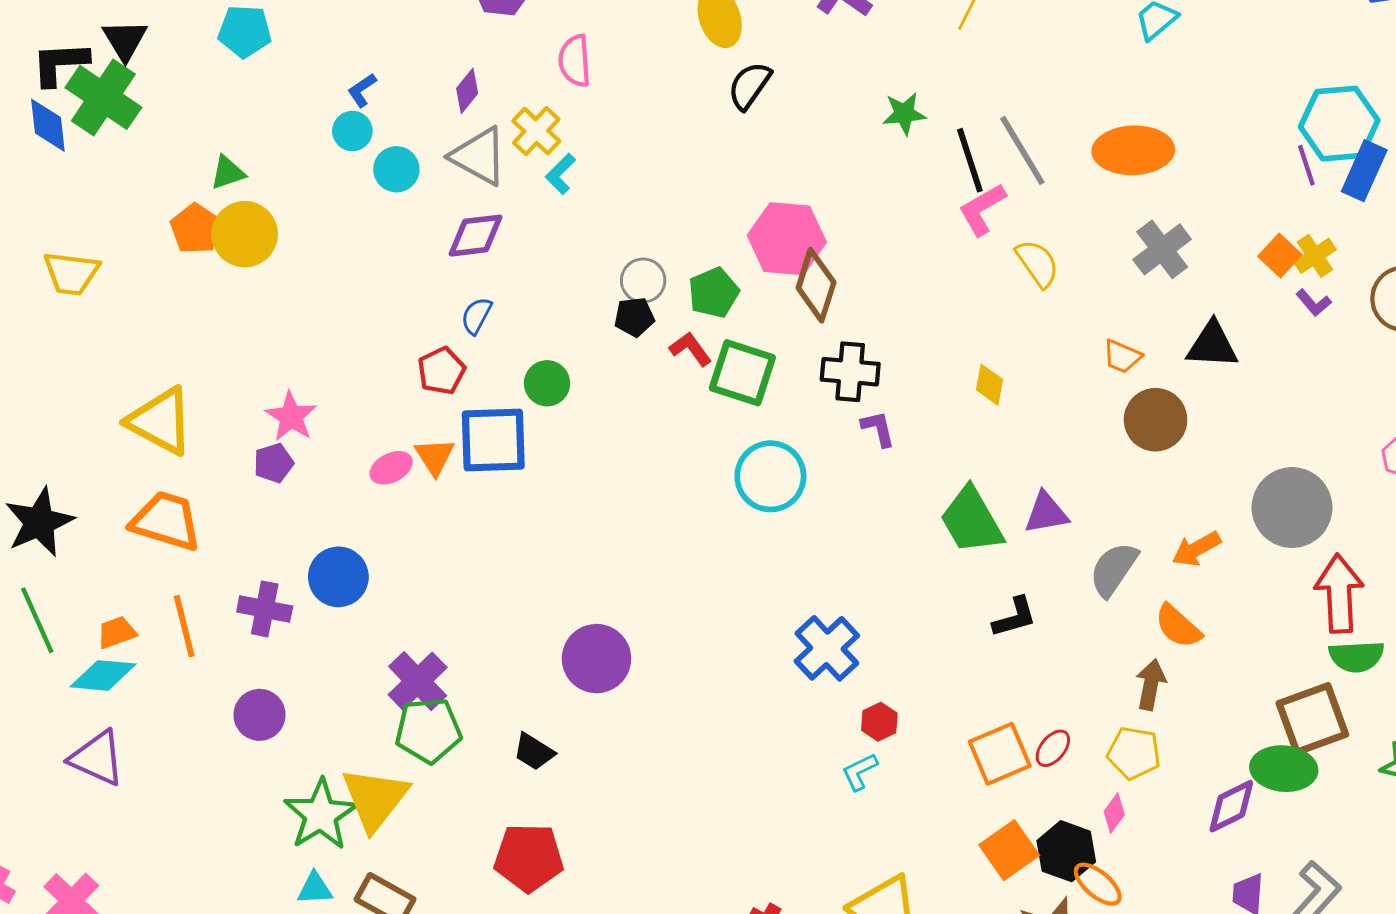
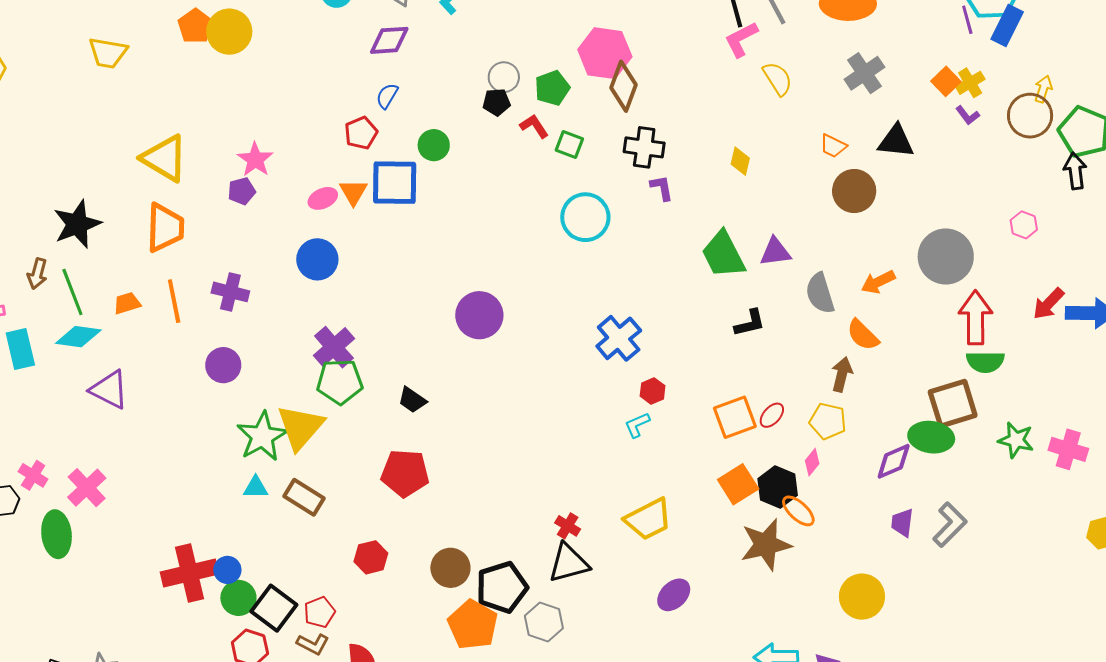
green square: (742, 373) -> (569, 144), size x0.6
orange trapezoid: (166, 521) -> (165, 228), turned 72
gray semicircle: (1114, 569) -> (820, 293), turned -54
blue circle: (338, 577) -> (317, 259), moved
purple circle: (596, 659) -> (479, 315), moved
cyan diamond: (103, 675) -> (78, 337), moved

